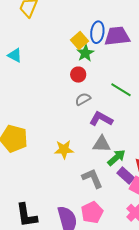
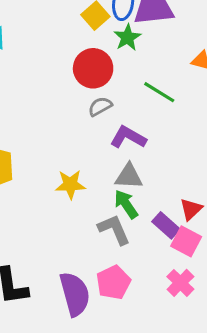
green star: (85, 53) -> (127, 38), moved
red circle: (78, 75) -> (93, 68), size x1.6
green arrow: (116, 158) -> (126, 204), moved, turned -84

